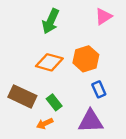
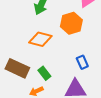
orange hexagon: (86, 59) -> (71, 23), moved

